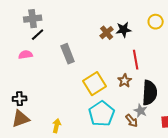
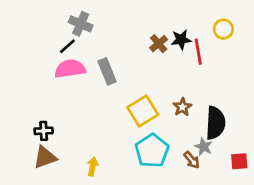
gray cross: (33, 19) -> (81, 24), moved, turned 30
pink semicircle: (26, 55) -> (70, 69), moved, size x1.6
red line: (136, 60) -> (198, 52), moved

